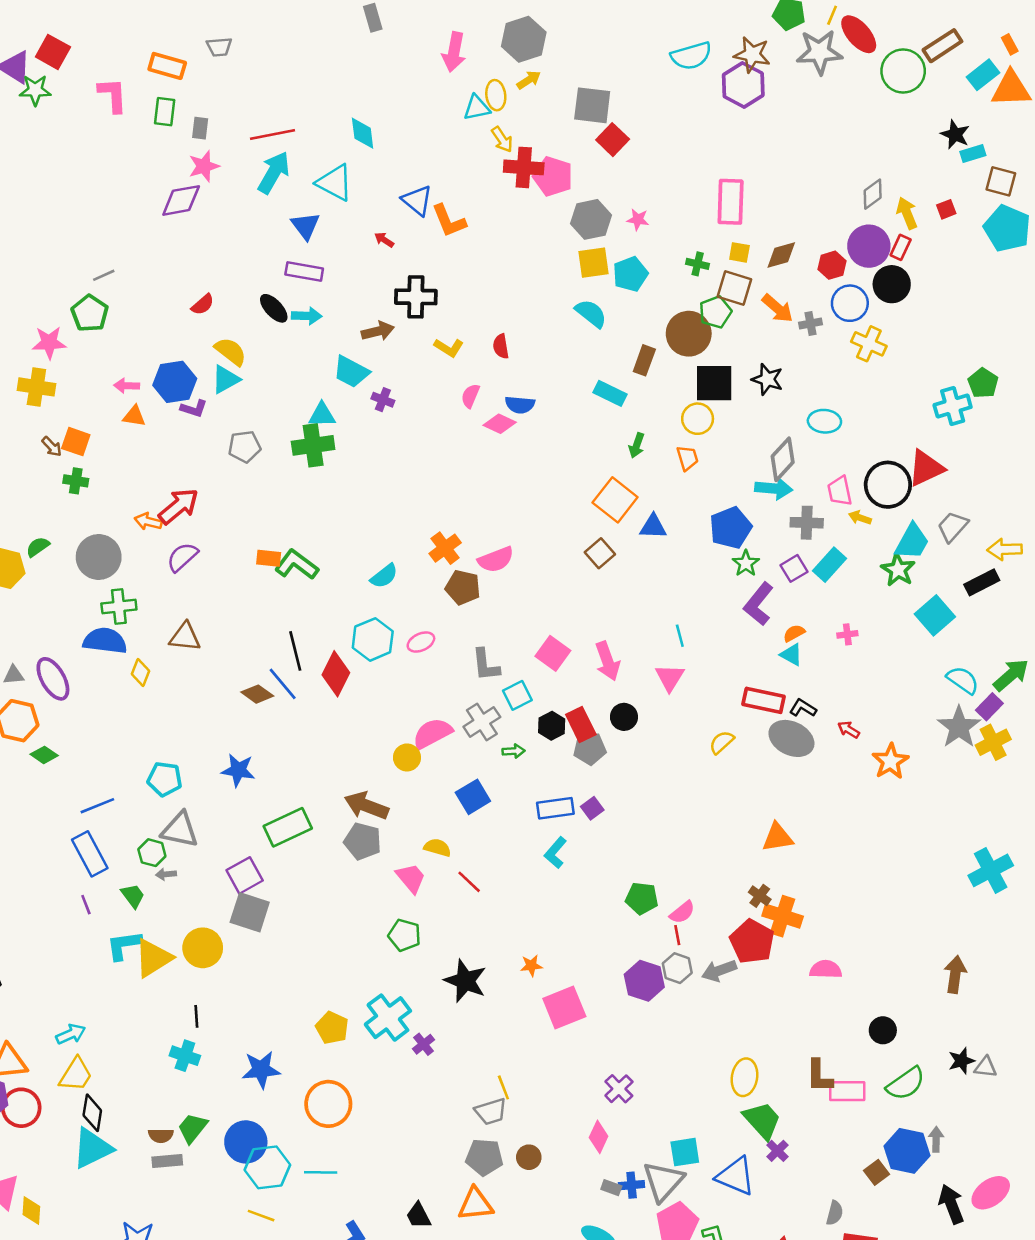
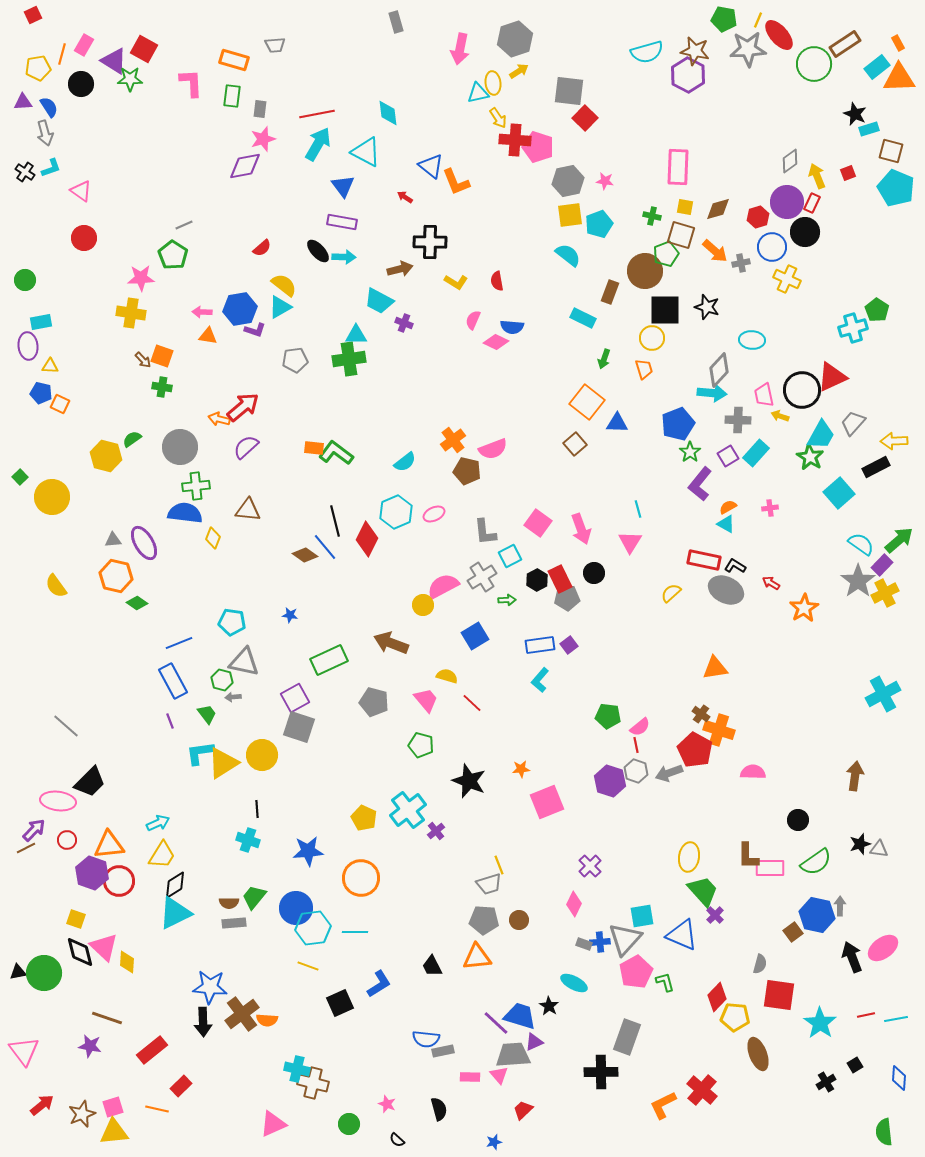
blue star: (238, 770) -> (290, 615), size x0.6
gray pentagon: (363, 841) -> (374, 702), moved
black diamond: (92, 1113) -> (175, 885), turned 48

